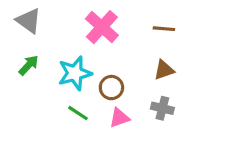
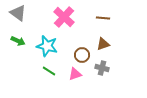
green arrow: (29, 65) -> (18, 41), turned 72
cyan star: (75, 73) -> (47, 46), turned 30
brown circle: (111, 88) -> (82, 55), moved

